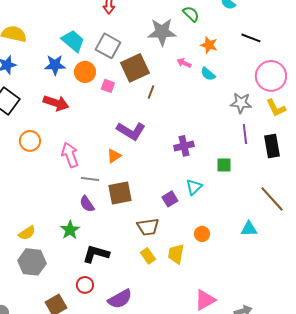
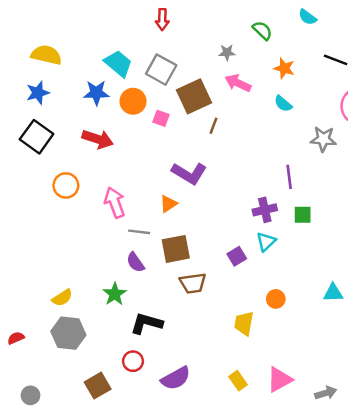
gray star: (162, 32) -> (227, 52), size x0.5
pink arrow: (184, 63) -> (238, 83), moved, size x1.5
purple line: (245, 134) -> (289, 177), moved
purple cross: (184, 146) -> (265, 210), moved
brown trapezoid: (148, 227) -> (193, 283), moved
yellow rectangle: (148, 256) -> (238, 381), moved

